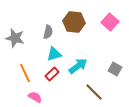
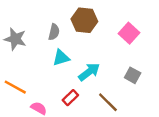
pink square: (110, 22) -> (129, 33), moved
orange line: (25, 73) -> (15, 87), moved, turned -36
red rectangle: (52, 74) -> (70, 98), moved

